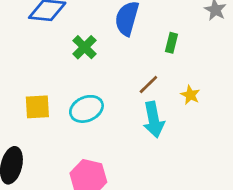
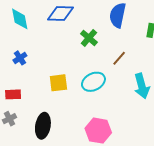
brown line: (148, 85) -> (119, 58), moved

